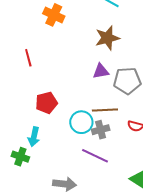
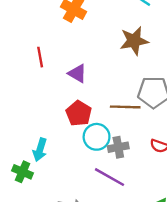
purple triangle: (101, 71) -> (77, 74), moved, turned 36
red pentagon: (46, 103) -> (79, 113), moved, turned -30
brown line: (105, 110) -> (125, 107), moved

